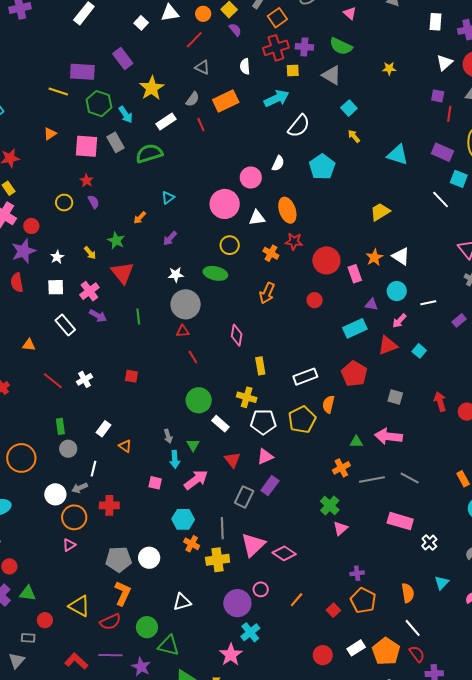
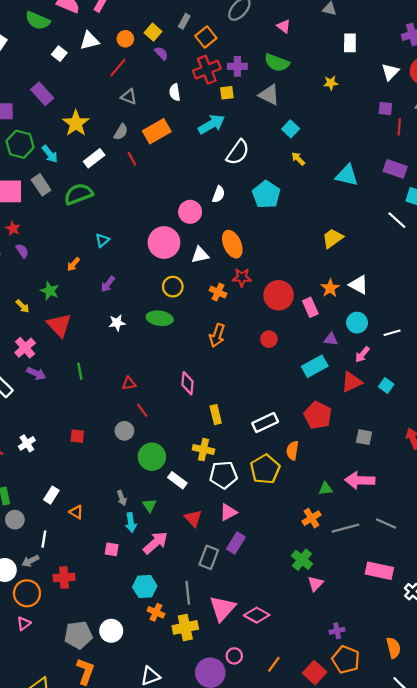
white rectangle: (435, 22) -> (350, 43), moved
gray circle: (186, 304) -> (124, 431), moved, size x0.6
red square: (333, 610) -> (315, 673), size x1.5

